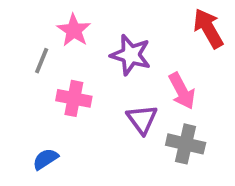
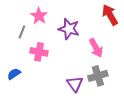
purple triangle: (142, 119) -> (75, 84), moved
gray cross: (186, 144) -> (98, 76), turned -30
blue semicircle: (45, 159) -> (14, 74), moved

